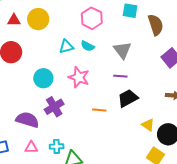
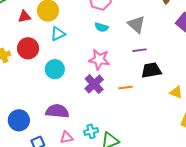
cyan triangle: (66, 47) -> (58, 34), moved
cyan circle: (43, 78) -> (55, 69), moved
black trapezoid: (128, 98) -> (151, 70), turned 30
purple cross: (54, 107) -> (94, 84), moved

